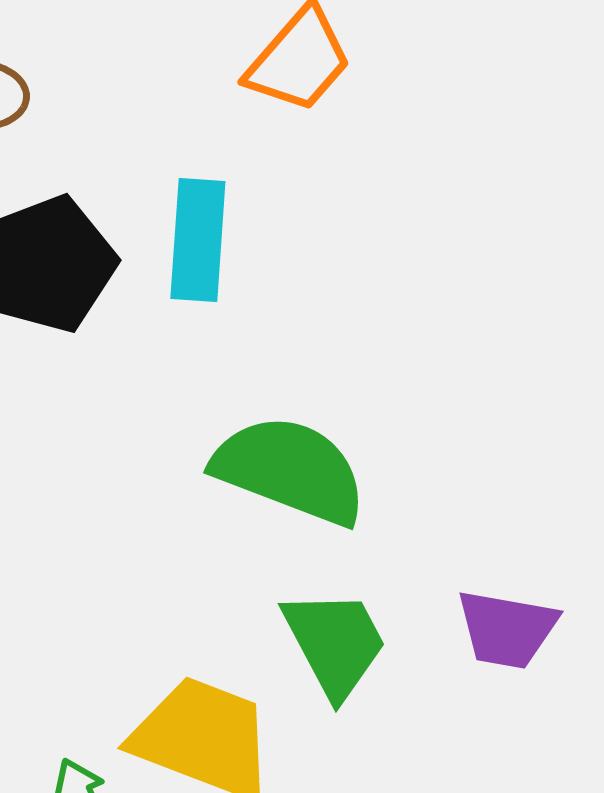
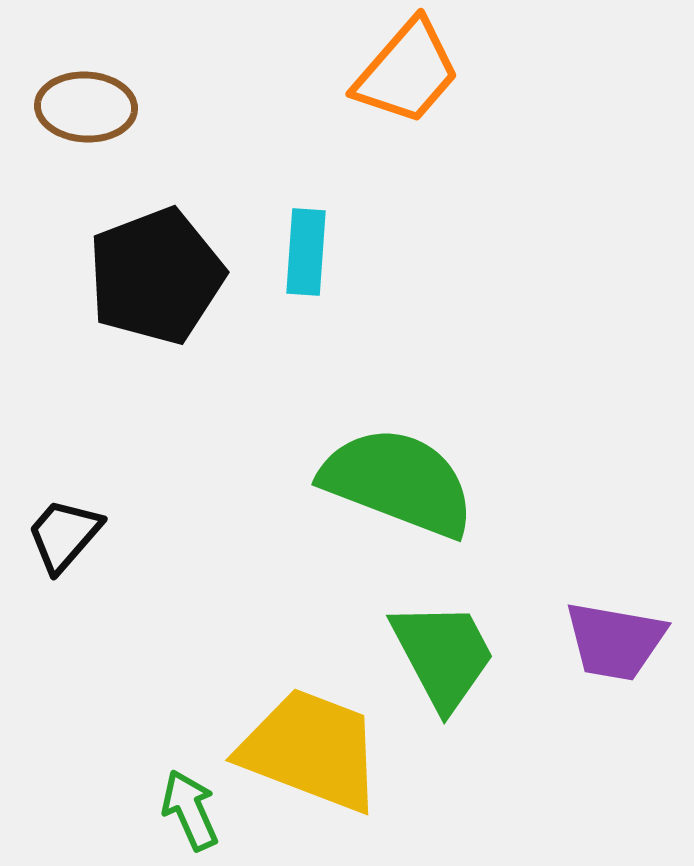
cyan rectangle: (198, 240) -> (306, 252), size x0.7

